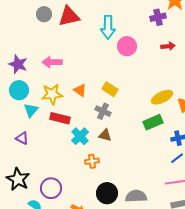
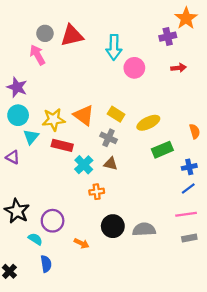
pink arrow: (52, 62) -> (37, 55), moved, turned 60
orange triangle: (80, 90) -> (84, 115), size x1.5
yellow ellipse: (162, 97) -> (148, 123), moved
purple triangle: (22, 138) -> (13, 157), moved

